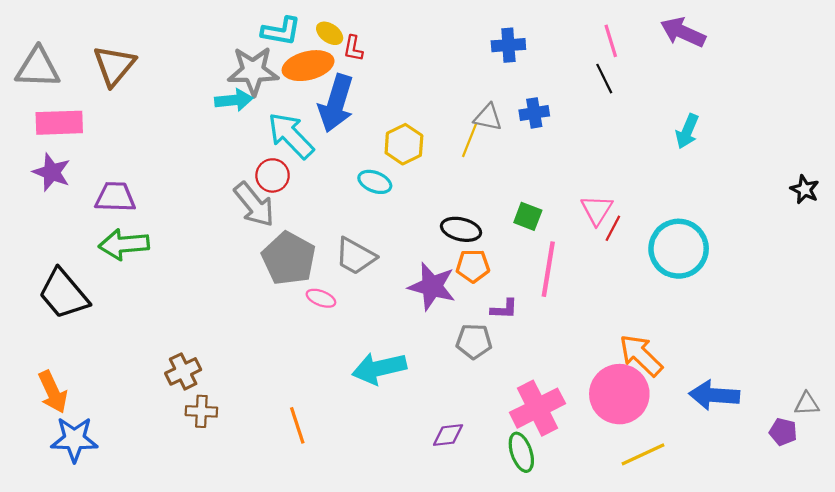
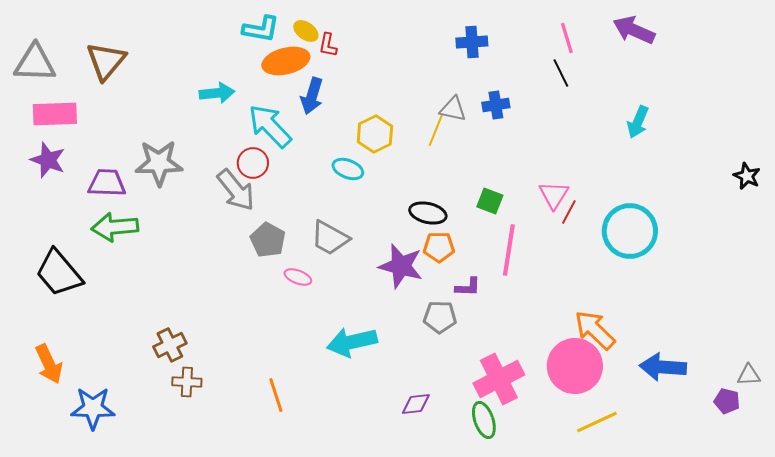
gray star: (253, 71) -> (159, 163), moved
blue arrow: (336, 103) -> (312, 96), size x0.7
gray pentagon: (289, 258) -> (268, 240), size x0.7
blue star: (74, 439) -> (93, 408), moved

